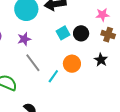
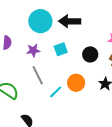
cyan square: (63, 33) -> (61, 49), moved

